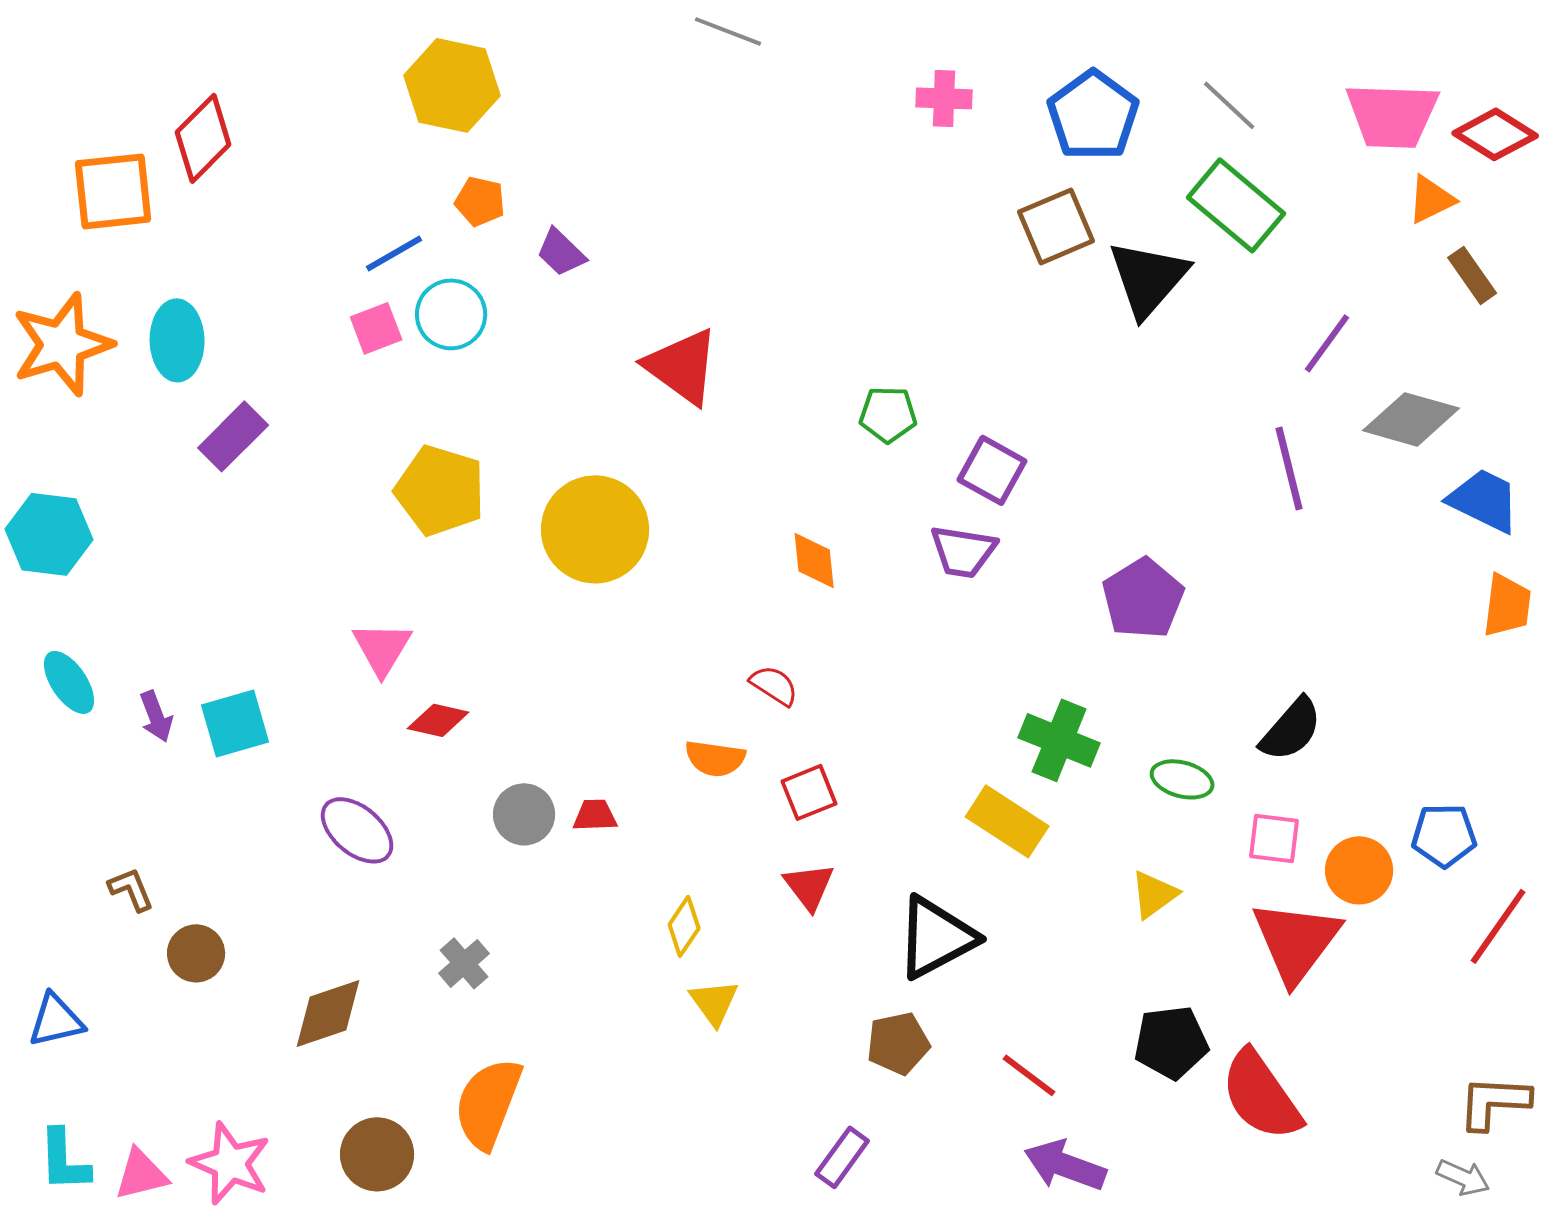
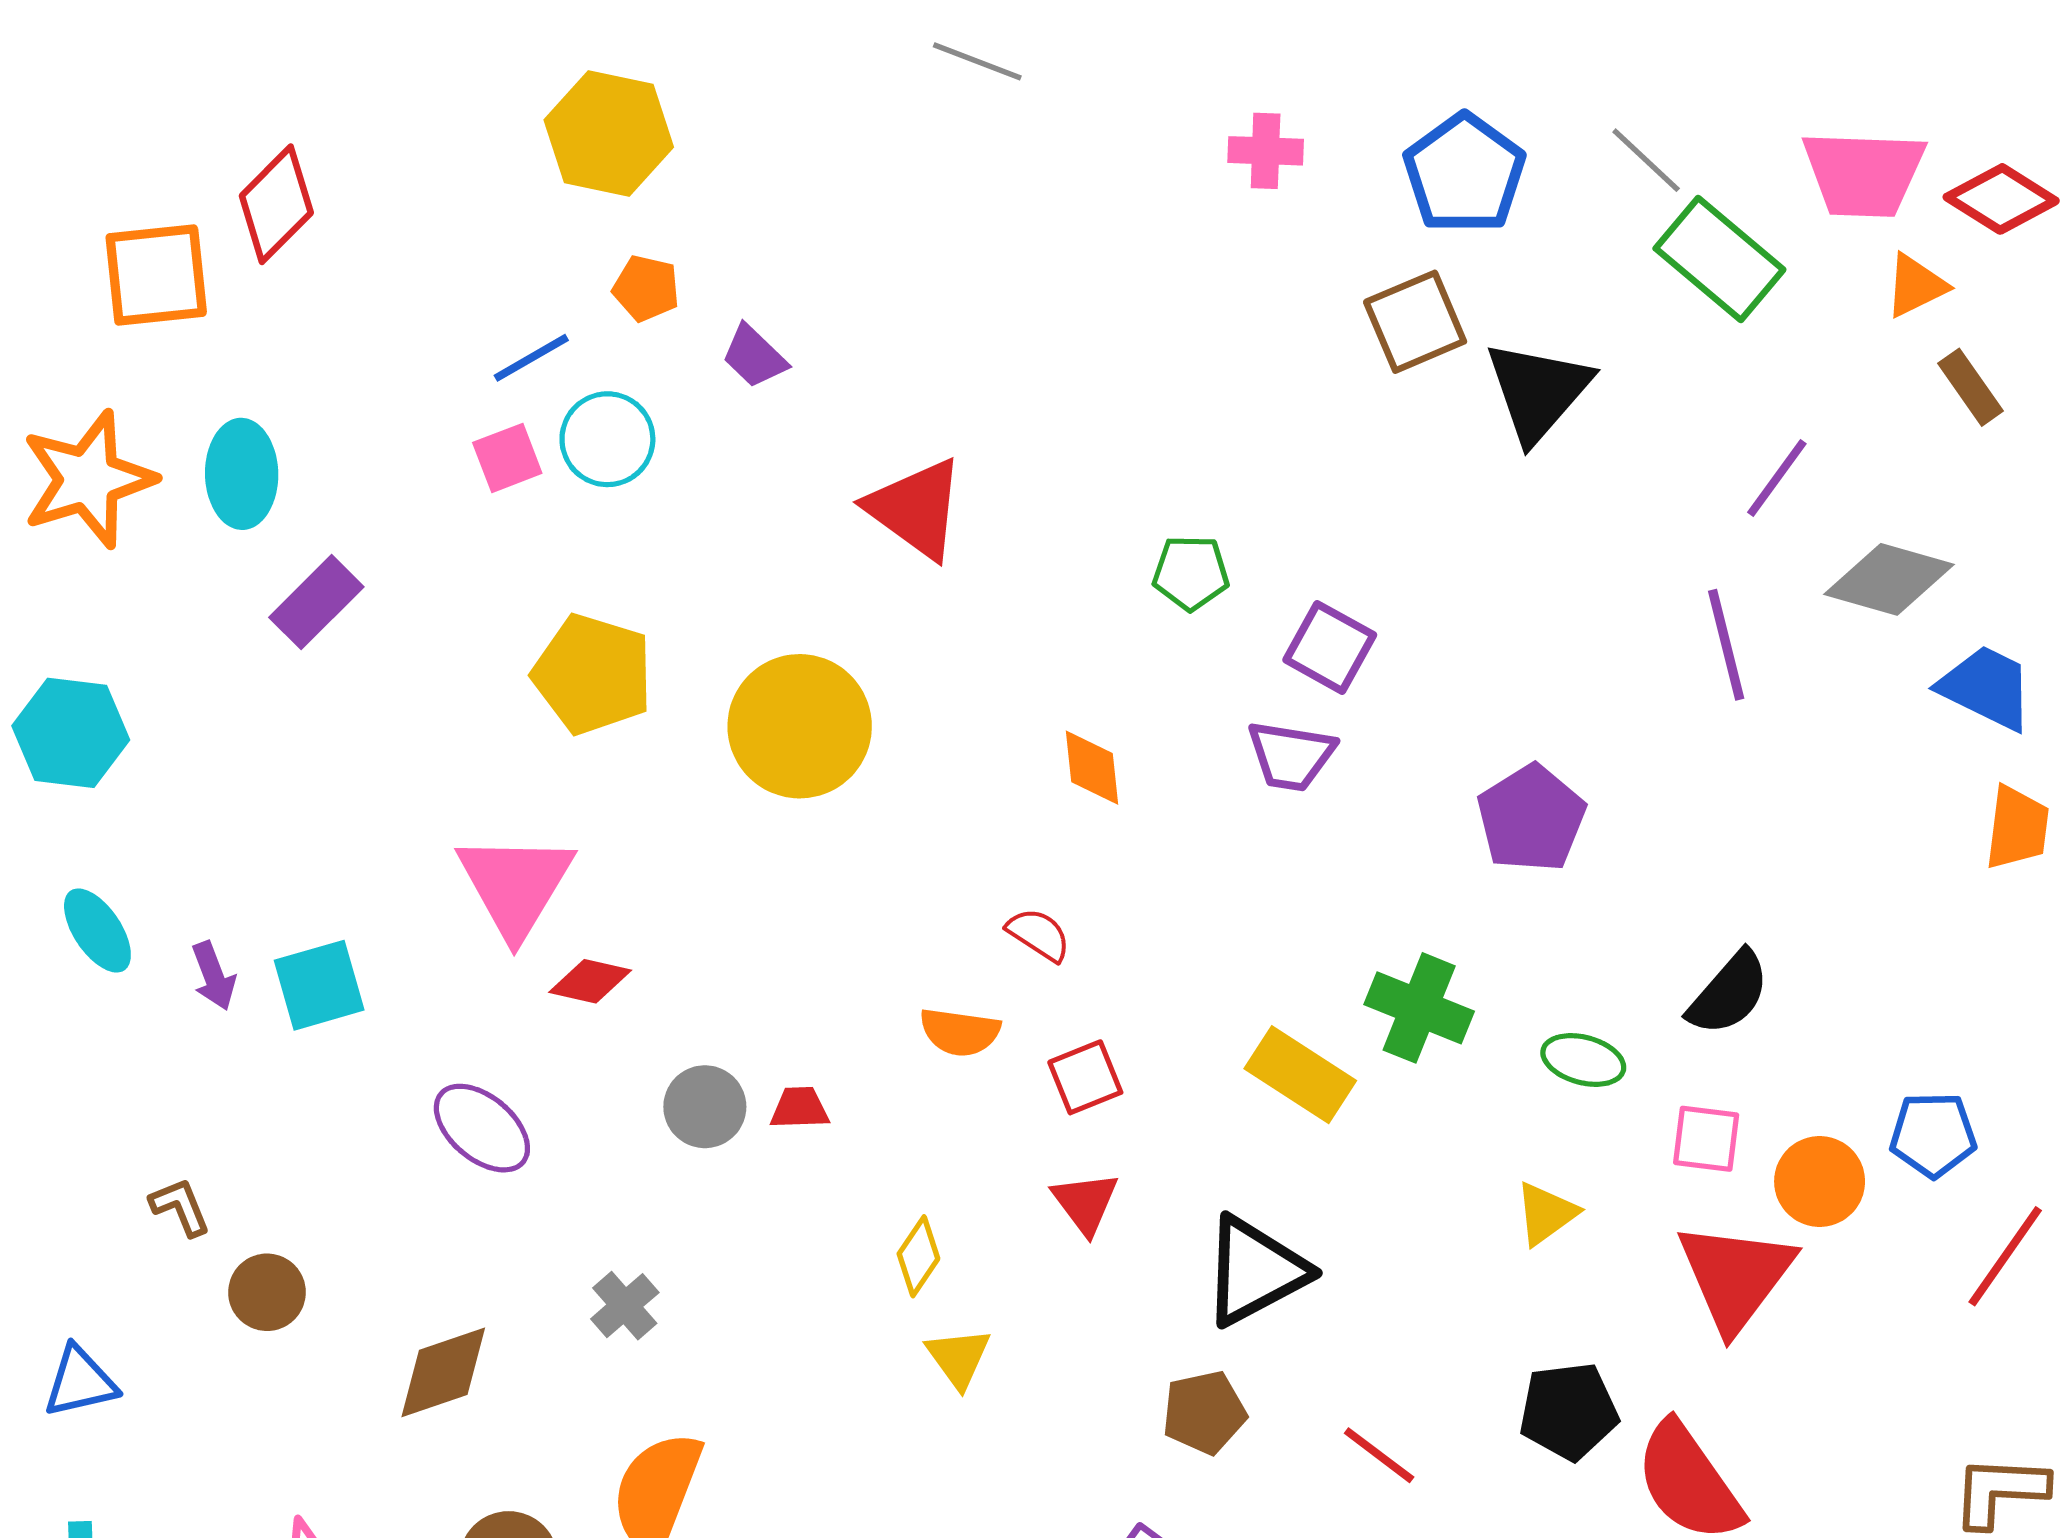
green rectangle: (1236, 205) -> (1719, 259), moved
pink triangle: (382, 648) -> (515, 885), size x1.5
yellow rectangle: (1007, 821) -> (1300, 1075), moved

